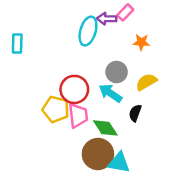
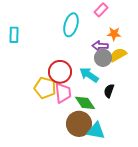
purple arrow: (107, 19) -> (100, 46), moved
gray circle: (117, 72) -> (103, 58), moved
yellow semicircle: (146, 82) -> (118, 55), moved

